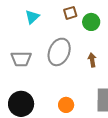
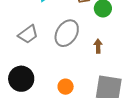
gray trapezoid: (21, 59) -> (28, 34), turned -45

